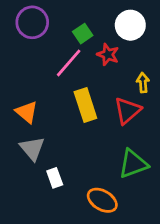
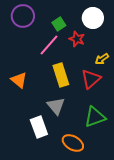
yellow arrow: (143, 83) -> (102, 59), turned -120
gray triangle: (32, 148) -> (56, 106), moved
white rectangle: (55, 178) -> (39, 127), size x1.5

